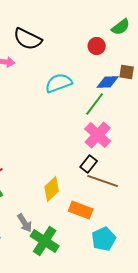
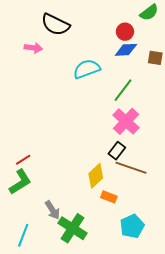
blue diamond: (108, 82) -> (126, 50), moved
yellow diamond: (52, 189) -> (96, 176), moved
orange rectangle: (81, 210) -> (109, 197), size x0.7

